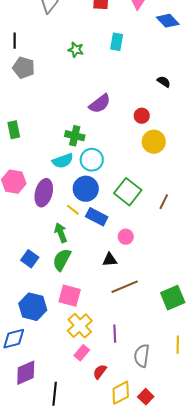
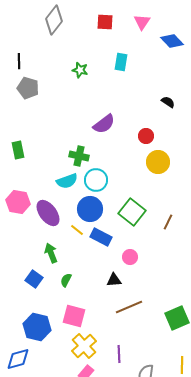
purple ellipse: (44, 193) -> (48, 213), turned -52
green arrow: (61, 233) -> (51, 253), moved
green semicircle: (62, 260) -> (66, 280), size x0.6

